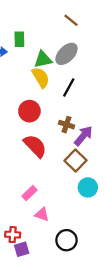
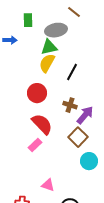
green rectangle: (19, 39) -> (28, 20), moved
gray ellipse: (66, 54) -> (56, 30), moved, turned 35
yellow semicircle: (41, 77) -> (47, 63), turned -120
pink rectangle: (29, 193) -> (35, 145), moved

